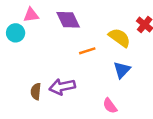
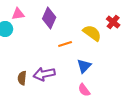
purple diamond: (68, 20) -> (49, 18), turned 50
blue triangle: (122, 70) -> (84, 66), moved

